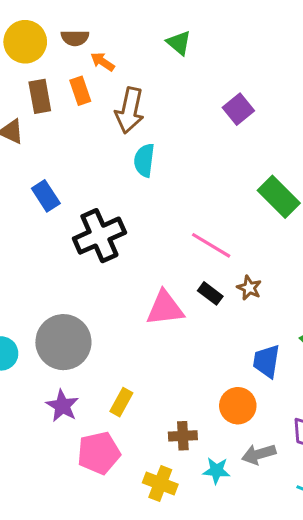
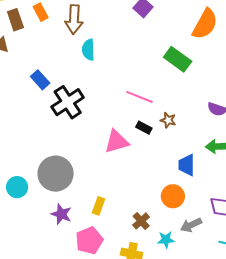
blue rectangle: (46, 196) -> (40, 80), moved
brown cross: (183, 436) -> (141, 221), turned -30

